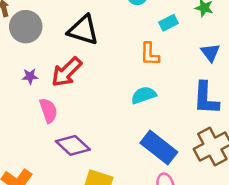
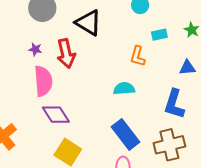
blue triangle: (210, 53) -> (187, 68), turned 48
red arrow: (67, 72) -> (66, 53), turned -72
pink semicircle: (48, 111) -> (43, 81), size x1.4

